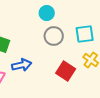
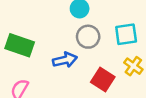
blue arrow: (22, 65) -> (65, 60), moved

